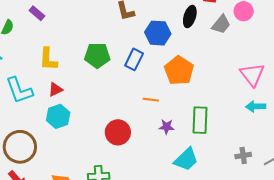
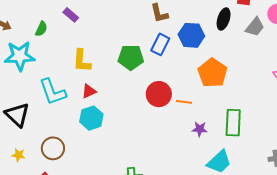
blue rectangle: (134, 59) -> (160, 44), moved
red circle: (118, 132) -> (159, 94), moved
brown circle: (20, 147) -> (53, 148), size x0.7

